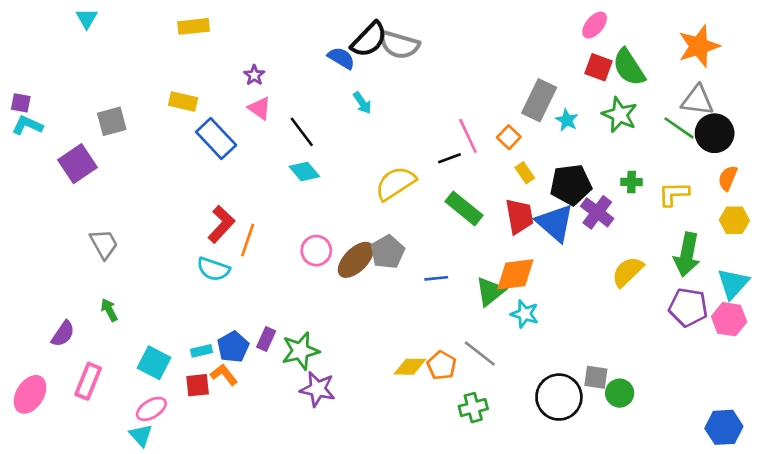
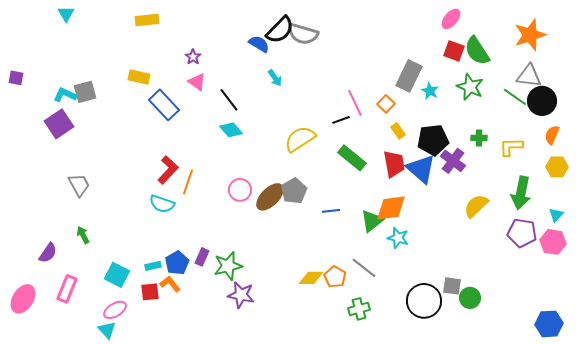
cyan L-shape: (27, 125) -> (65, 95), moved
cyan triangle: (733, 284) -> (556, 215), size x0.6

